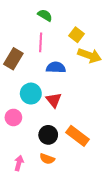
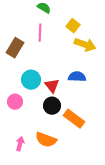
blue semicircle: (56, 67) -> (77, 77), moved
black circle: (48, 135) -> (52, 106), moved
orange semicircle: (47, 159) -> (46, 140), size x1.5

